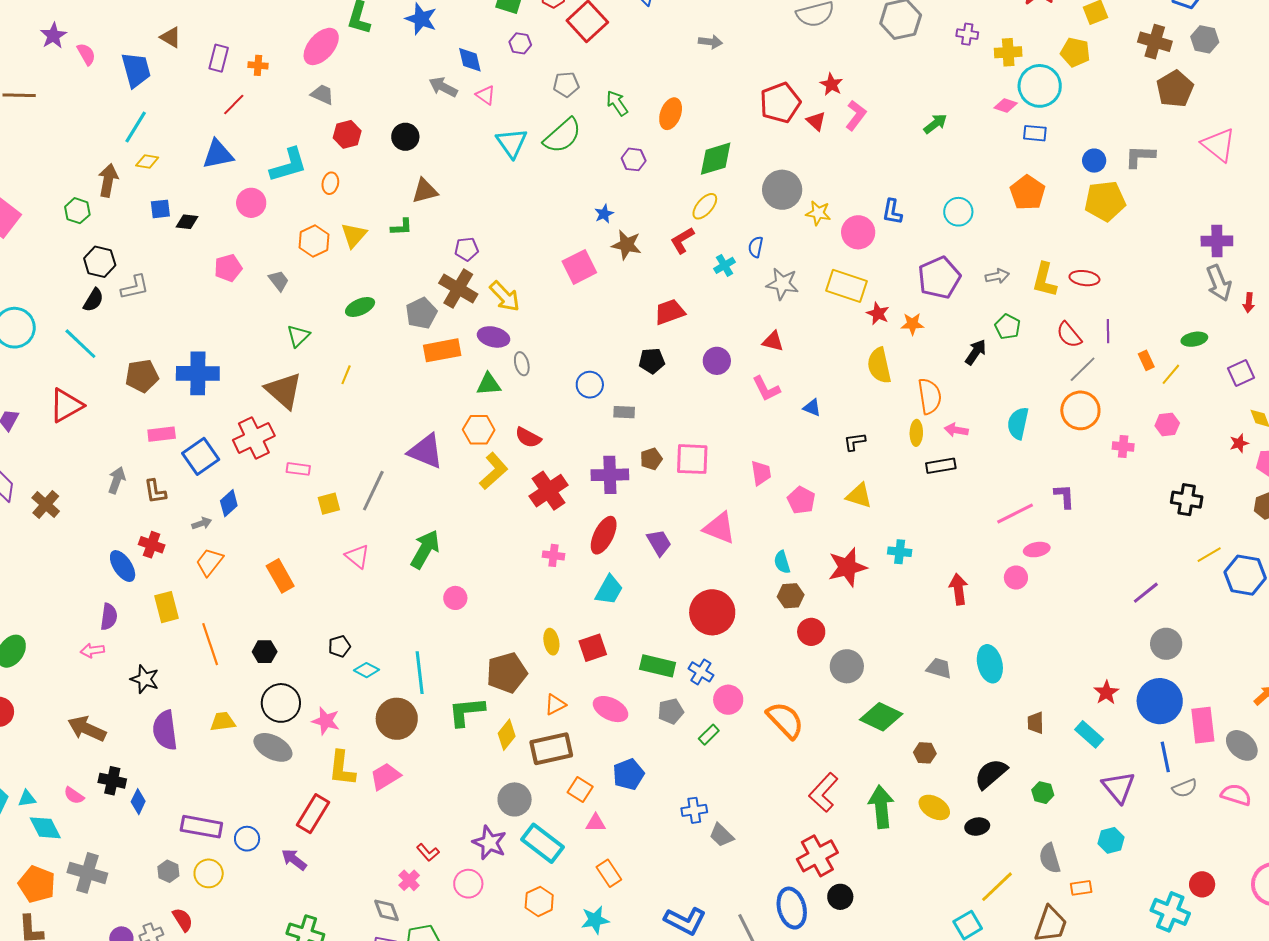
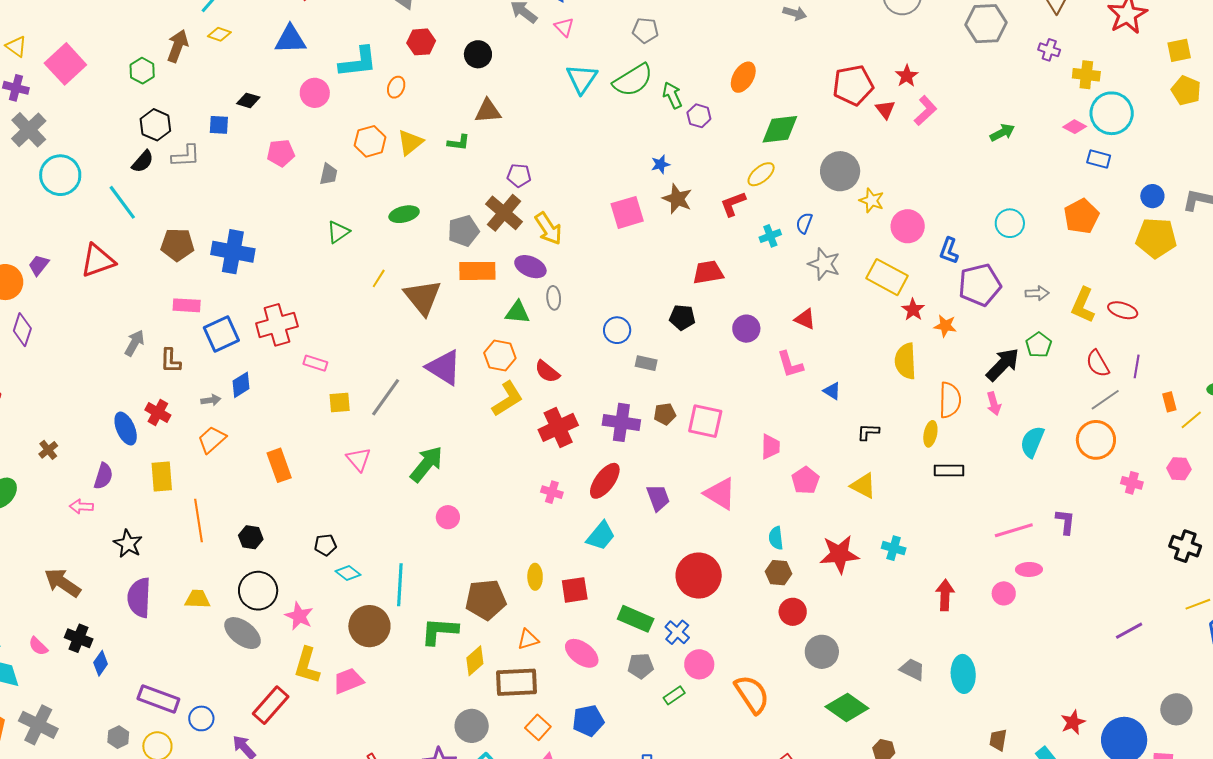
yellow pentagon: (1075, 52) -> (1186, 91), moved
green arrow: (617, 103) -> (672, 95), moved
blue square: (160, 209) -> (219, 125), moved
blue L-shape: (892, 212) -> (949, 251), moved
gray trapezoid: (279, 281) -> (329, 174), turned 40
black arrow: (976, 352) -> (1003, 364), size x1.4
brown triangle: (284, 391) -> (423, 297), moved
pink arrow: (956, 430) -> (994, 404), moved, turned -125
brown cross: (46, 504) -> (48, 450), moved, size x0.7
gray circle: (1166, 644) -> (1176, 709), moved

